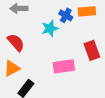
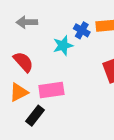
pink rectangle: (64, 66) -> (51, 90), moved

